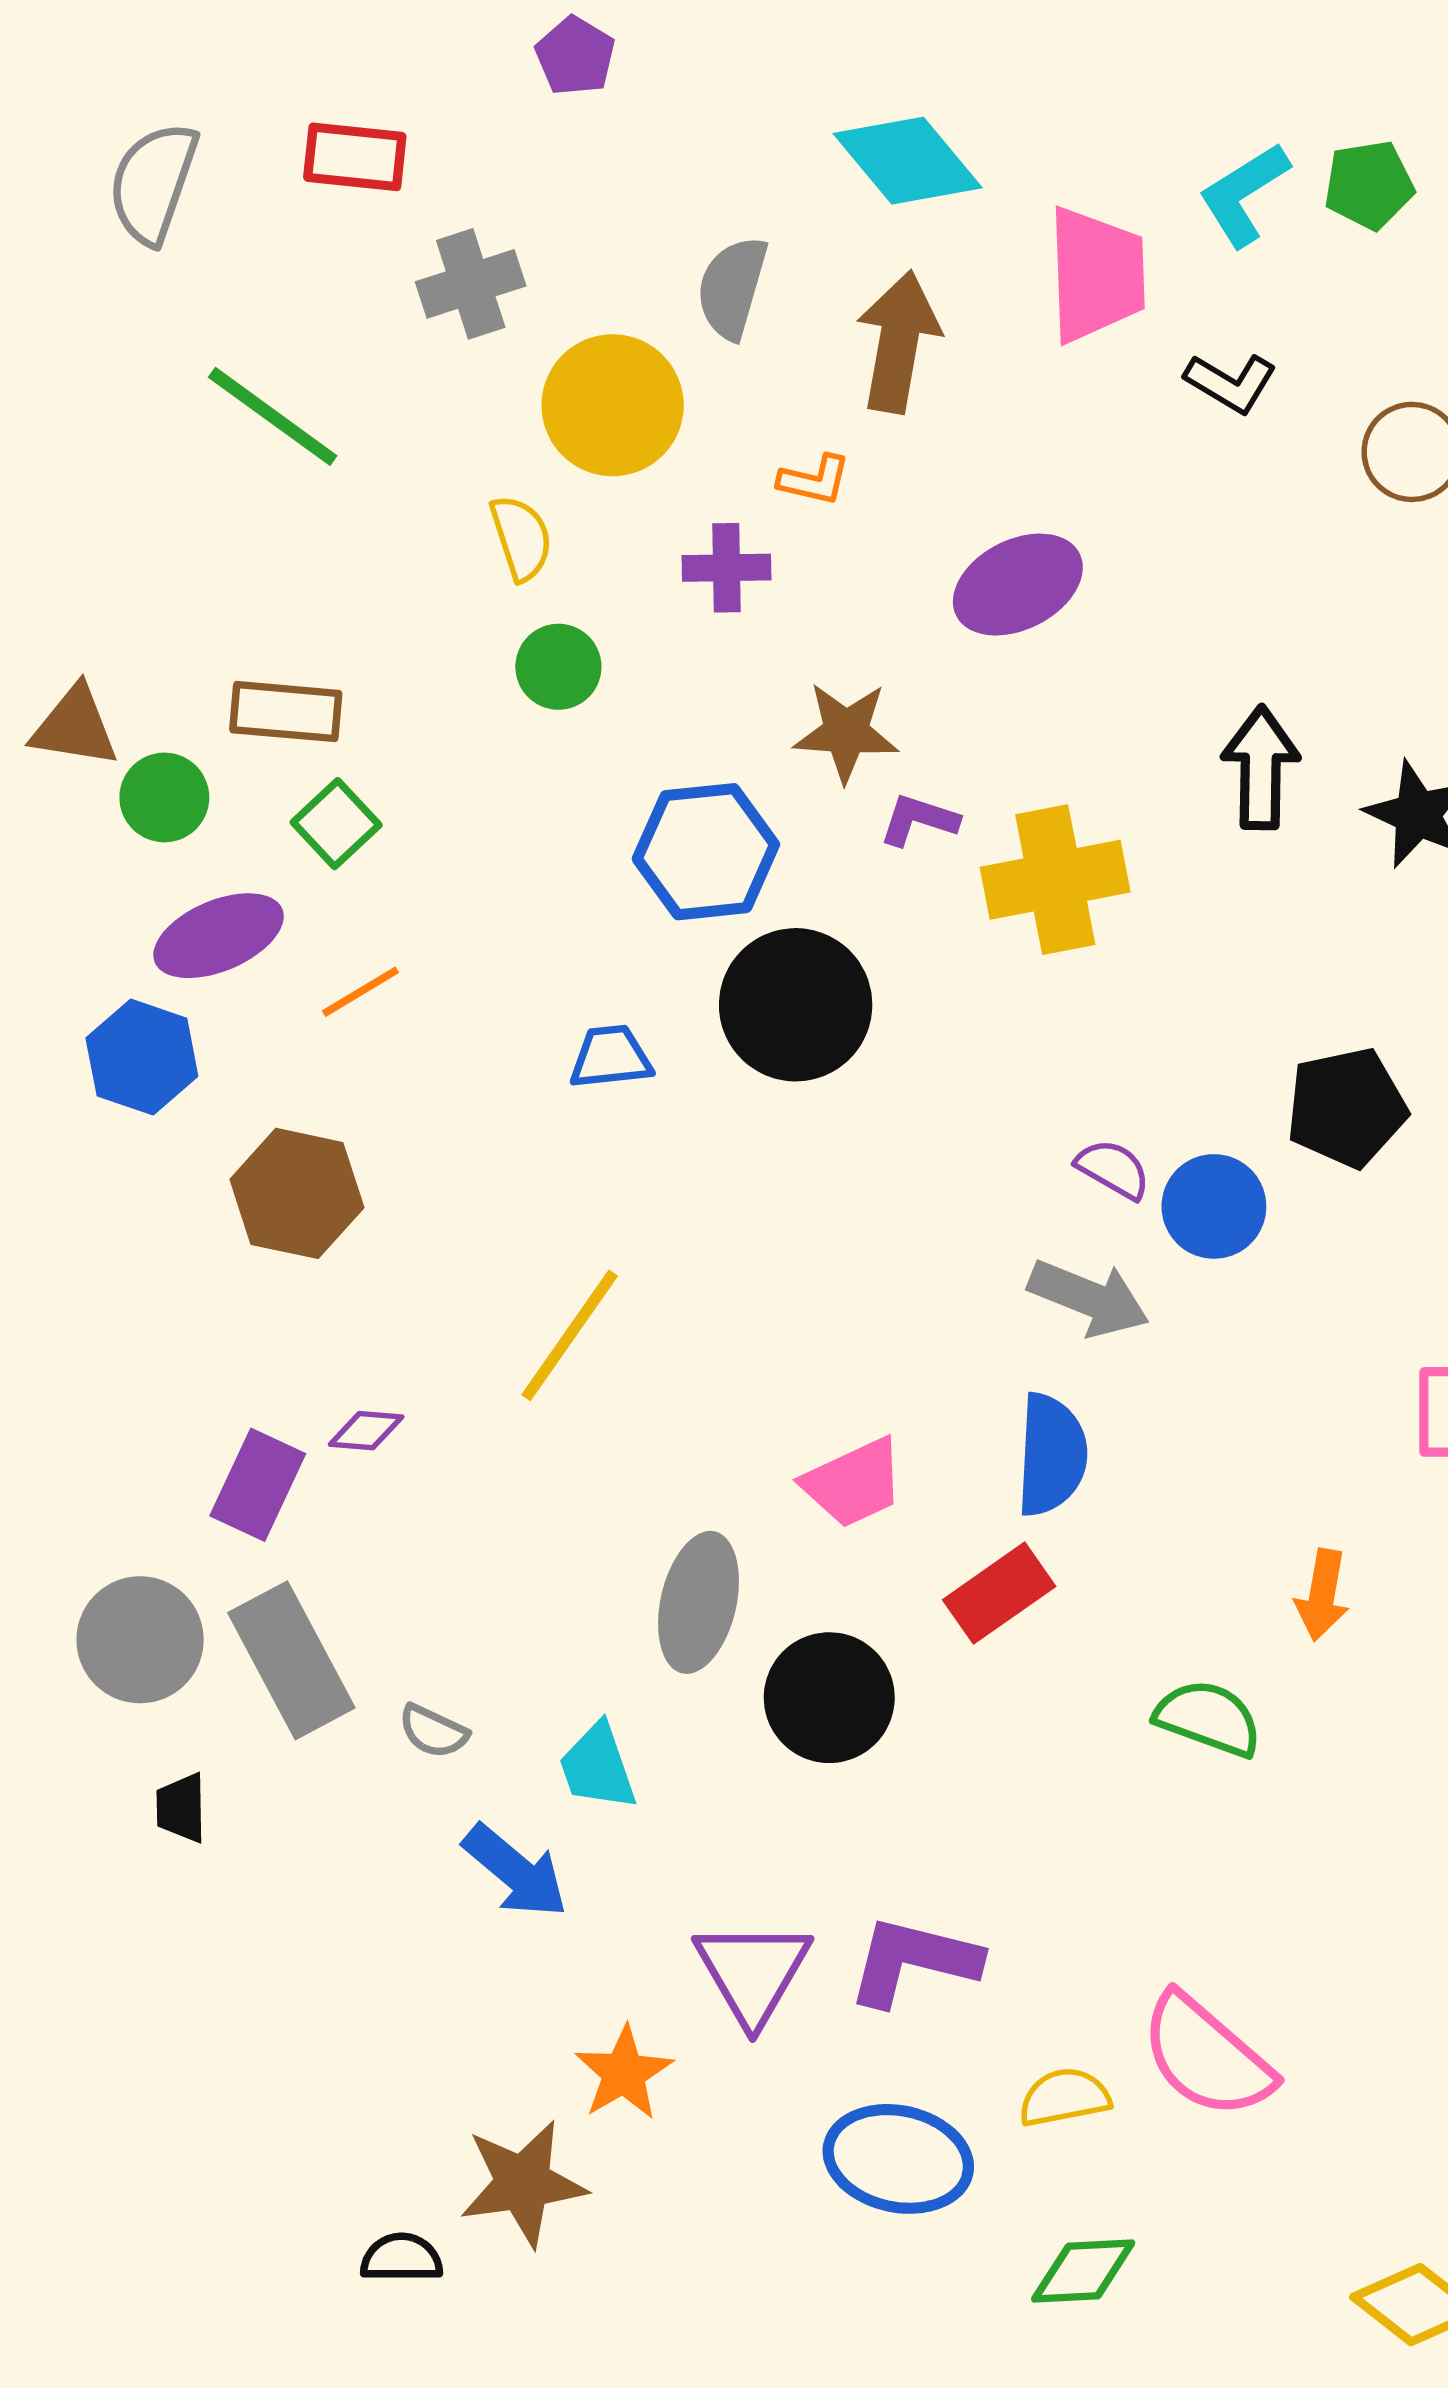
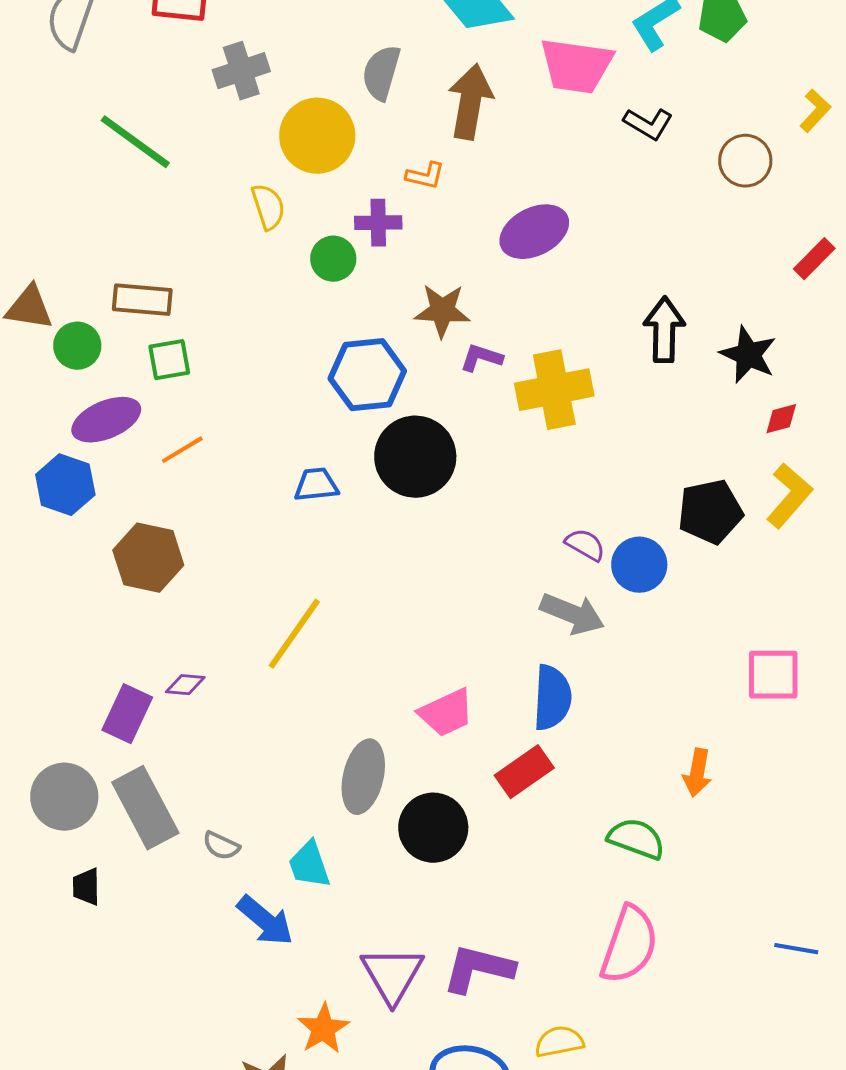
pink trapezoid: (1096, 275) -> (576, 66), turned 100
green circle: (558, 667) -> (333, 259), moved
green square: (336, 824) -> (169, 360), turned 33
pink semicircle: (1206, 2056) -> (629, 945), moved, turned -112

